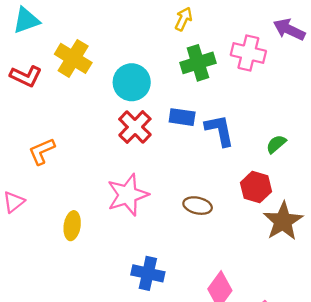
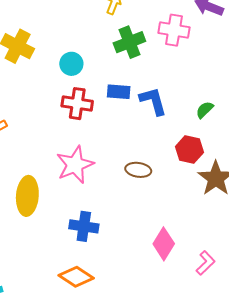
cyan circle: (132, 82) -> (71, 64), size x0.7
red cross: (135, 127) -> (77, 104), turned -32
yellow ellipse: (72, 226) -> (27, 196), size x1.5
blue cross: (148, 273) -> (84, 226), moved

